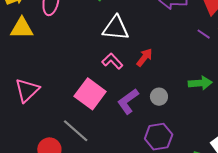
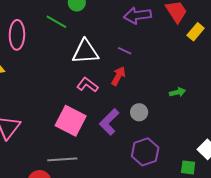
purple line: (204, 34) -> (125, 51), moved
green arrow: (200, 83) -> (178, 92), size x0.7
gray line: (76, 131) -> (62, 159), turned -36

